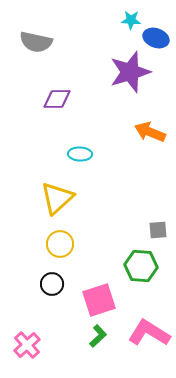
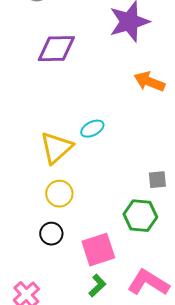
purple diamond: (57, 99) -> (56, 49), size x1.4
cyan ellipse: (80, 154) -> (92, 129), moved, turned -30

